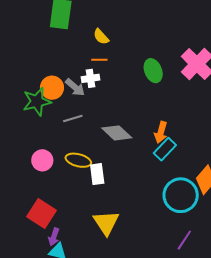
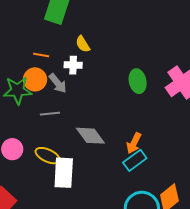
yellow semicircle: (101, 37) -> (83, 44), moved
orange line: (99, 60) -> (41, 55), moved
white cross: (91, 78) -> (73, 65), moved
white rectangle: (97, 174) -> (64, 173), size x1.4

